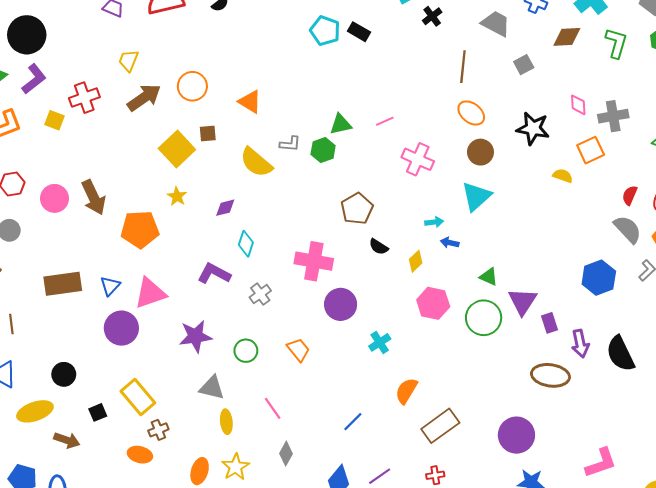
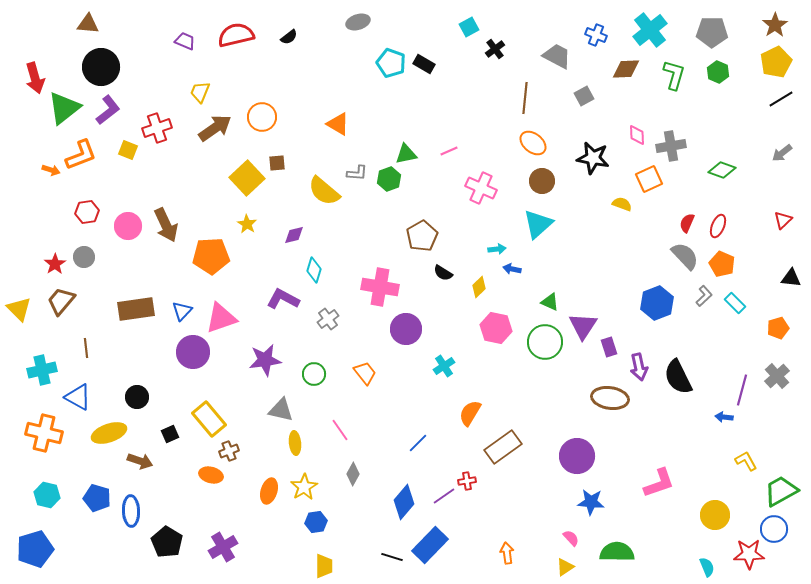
orange triangle: (250, 102) -> (338, 124), moved
red cross: (435, 475) -> (467, 481), moved

